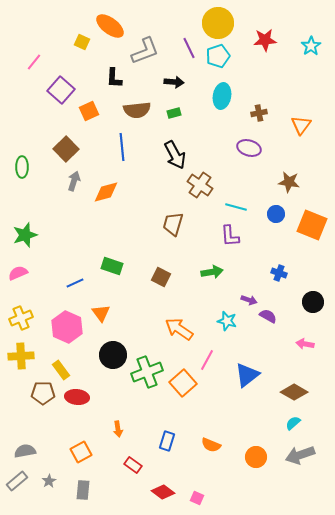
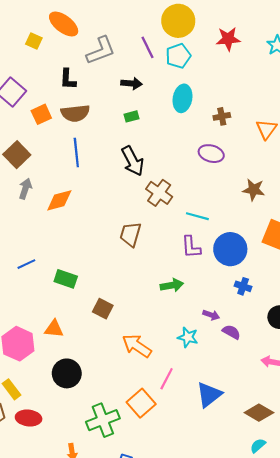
brown semicircle: (137, 110) -> (75, 113), moved
blue circle: (276, 214) -> (230, 249), moved, size x1.8
brown square: (161, 277) -> (103, 309), moved
blue line: (75, 283) -> (26, 264), moved
orange triangle: (101, 313) -> (54, 329), turned -48
green cross: (147, 372) -> (103, 420), moved

